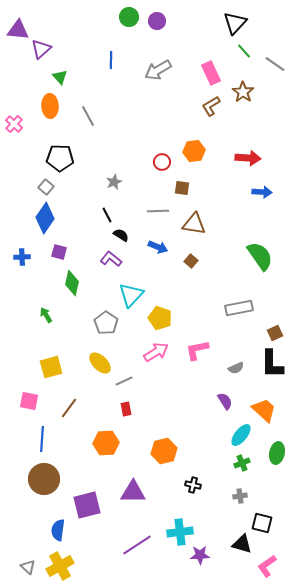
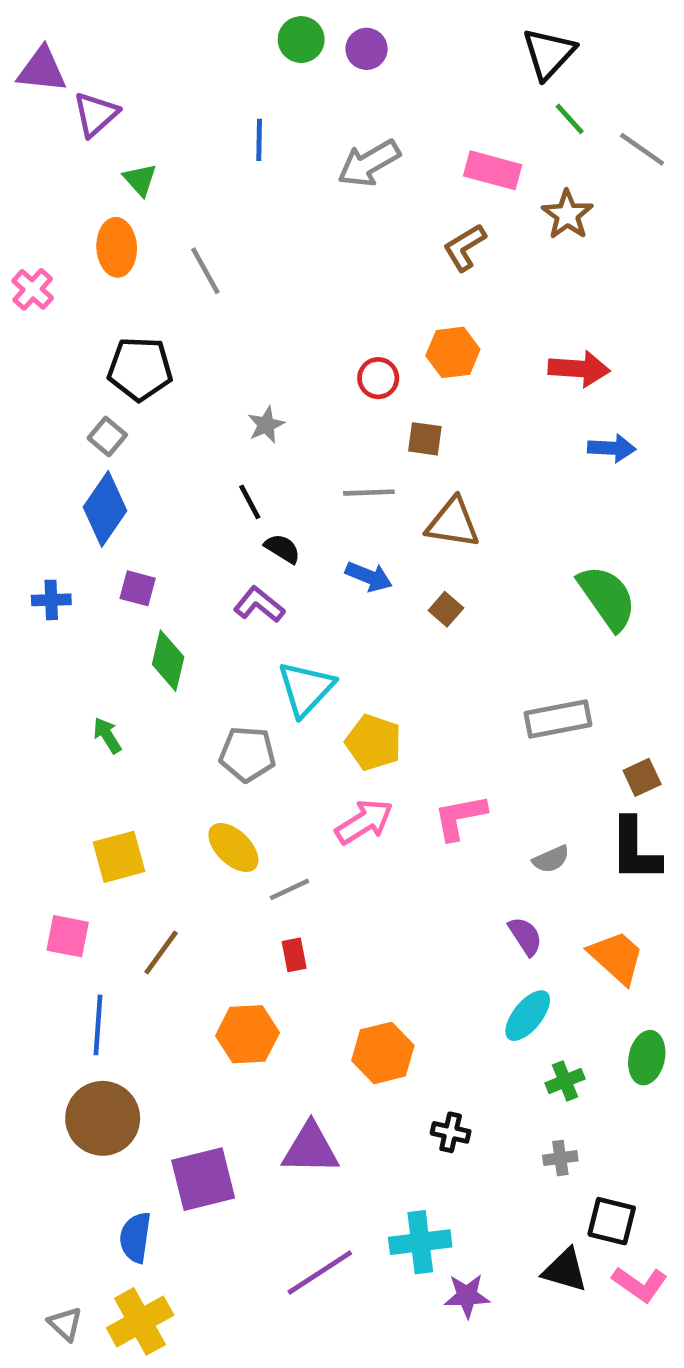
pink rectangle: (211, 73) -> (493, 170), turned -50
brown L-shape: (211, 106) -> (465, 247), moved
gray pentagon: (106, 323) -> (247, 754), turned -30
cyan ellipse: (241, 435) -> (528, 1016), moved
pink L-shape: (267, 566) -> (640, 1284), moved, turned -110

